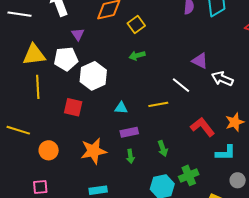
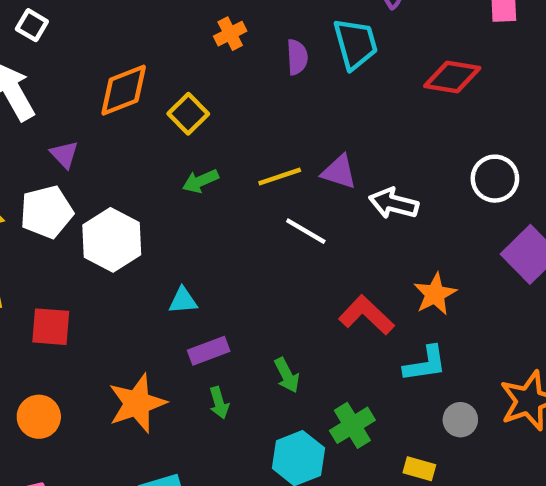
yellow line: (158, 104) -> (280, 176), moved
red square: (73, 107) -> (51, 327), moved

